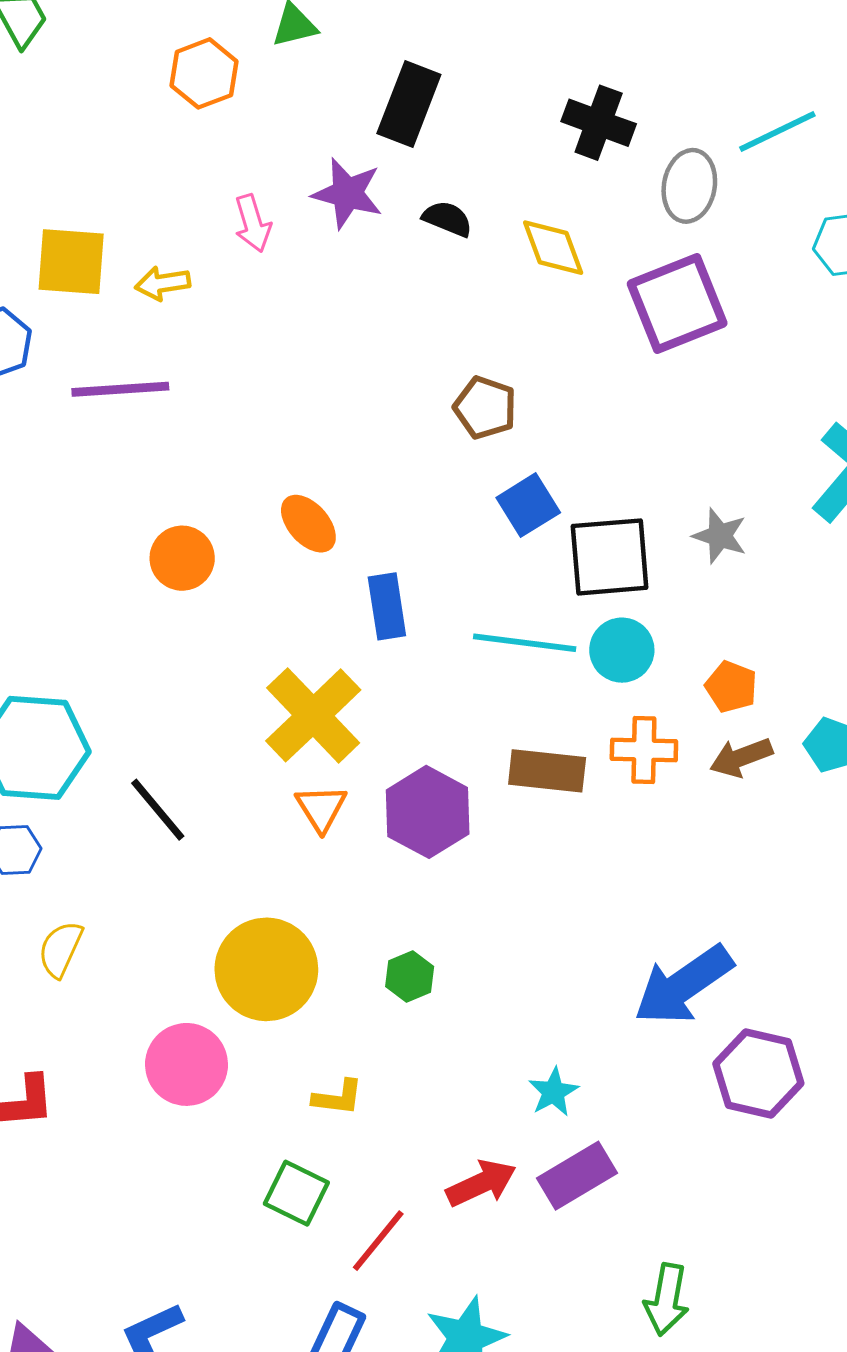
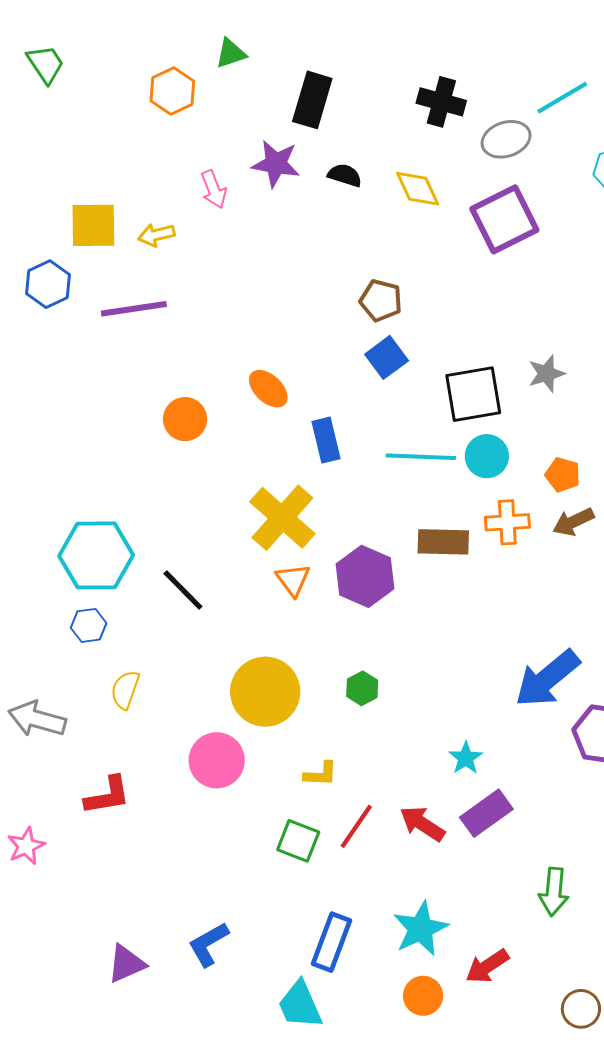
gray ellipse: (689, 186) -> (506, 139), turned 66
blue square: (528, 505) -> (387, 357), moved
gray star: (720, 536) -> (546, 374), turned -30
red arrow: (481, 1183) -> (422, 824), turned -117
red line: (378, 1241) -> (356, 826), moved

